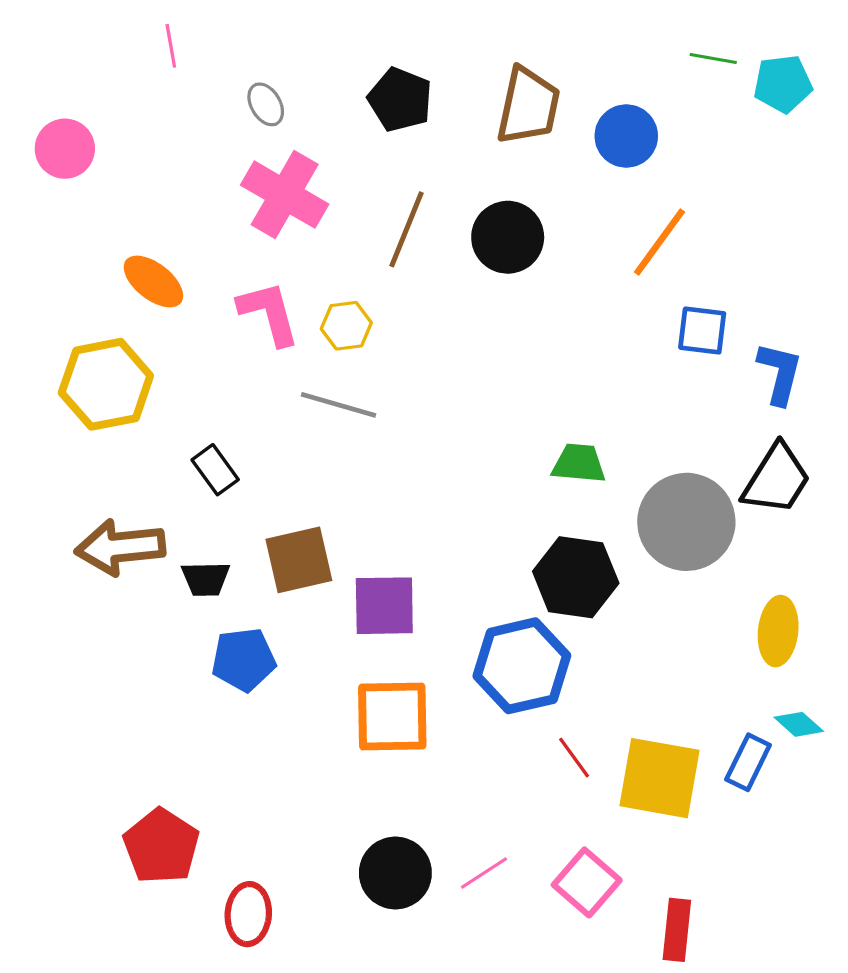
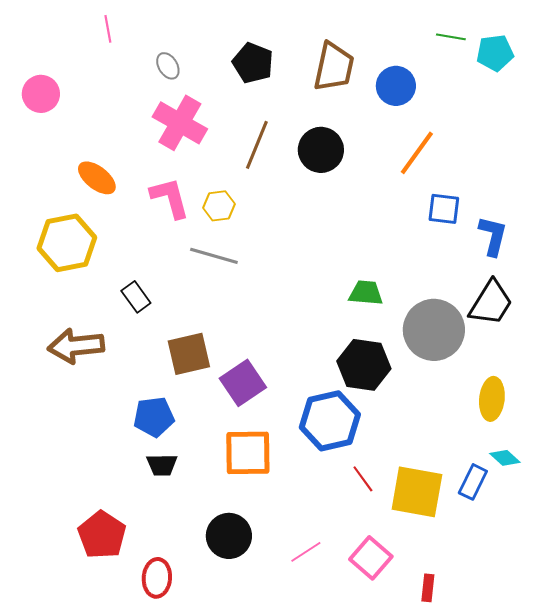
black trapezoid: (206, 579) -> (162, 465), moved
purple square: (384, 606) -> (243, 383), turned -33
black circle: (395, 873) -> (229, 536), moved
red rectangle: (677, 930) -> (428, 588), size x0.7

